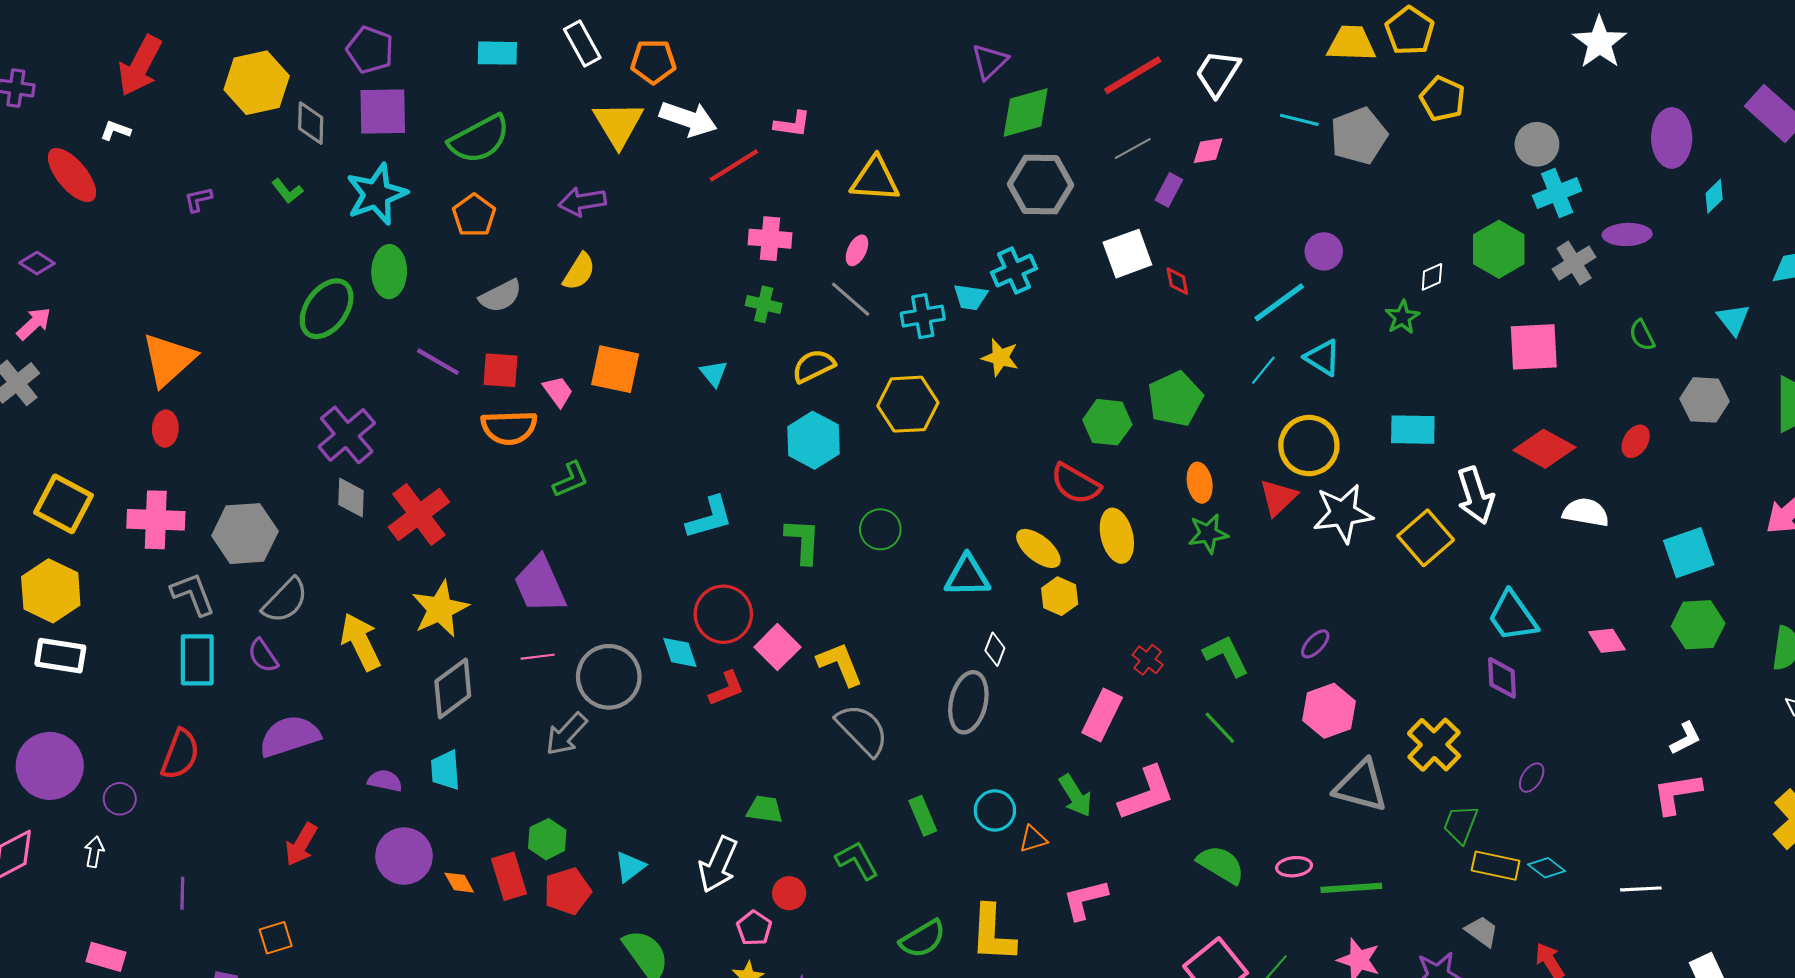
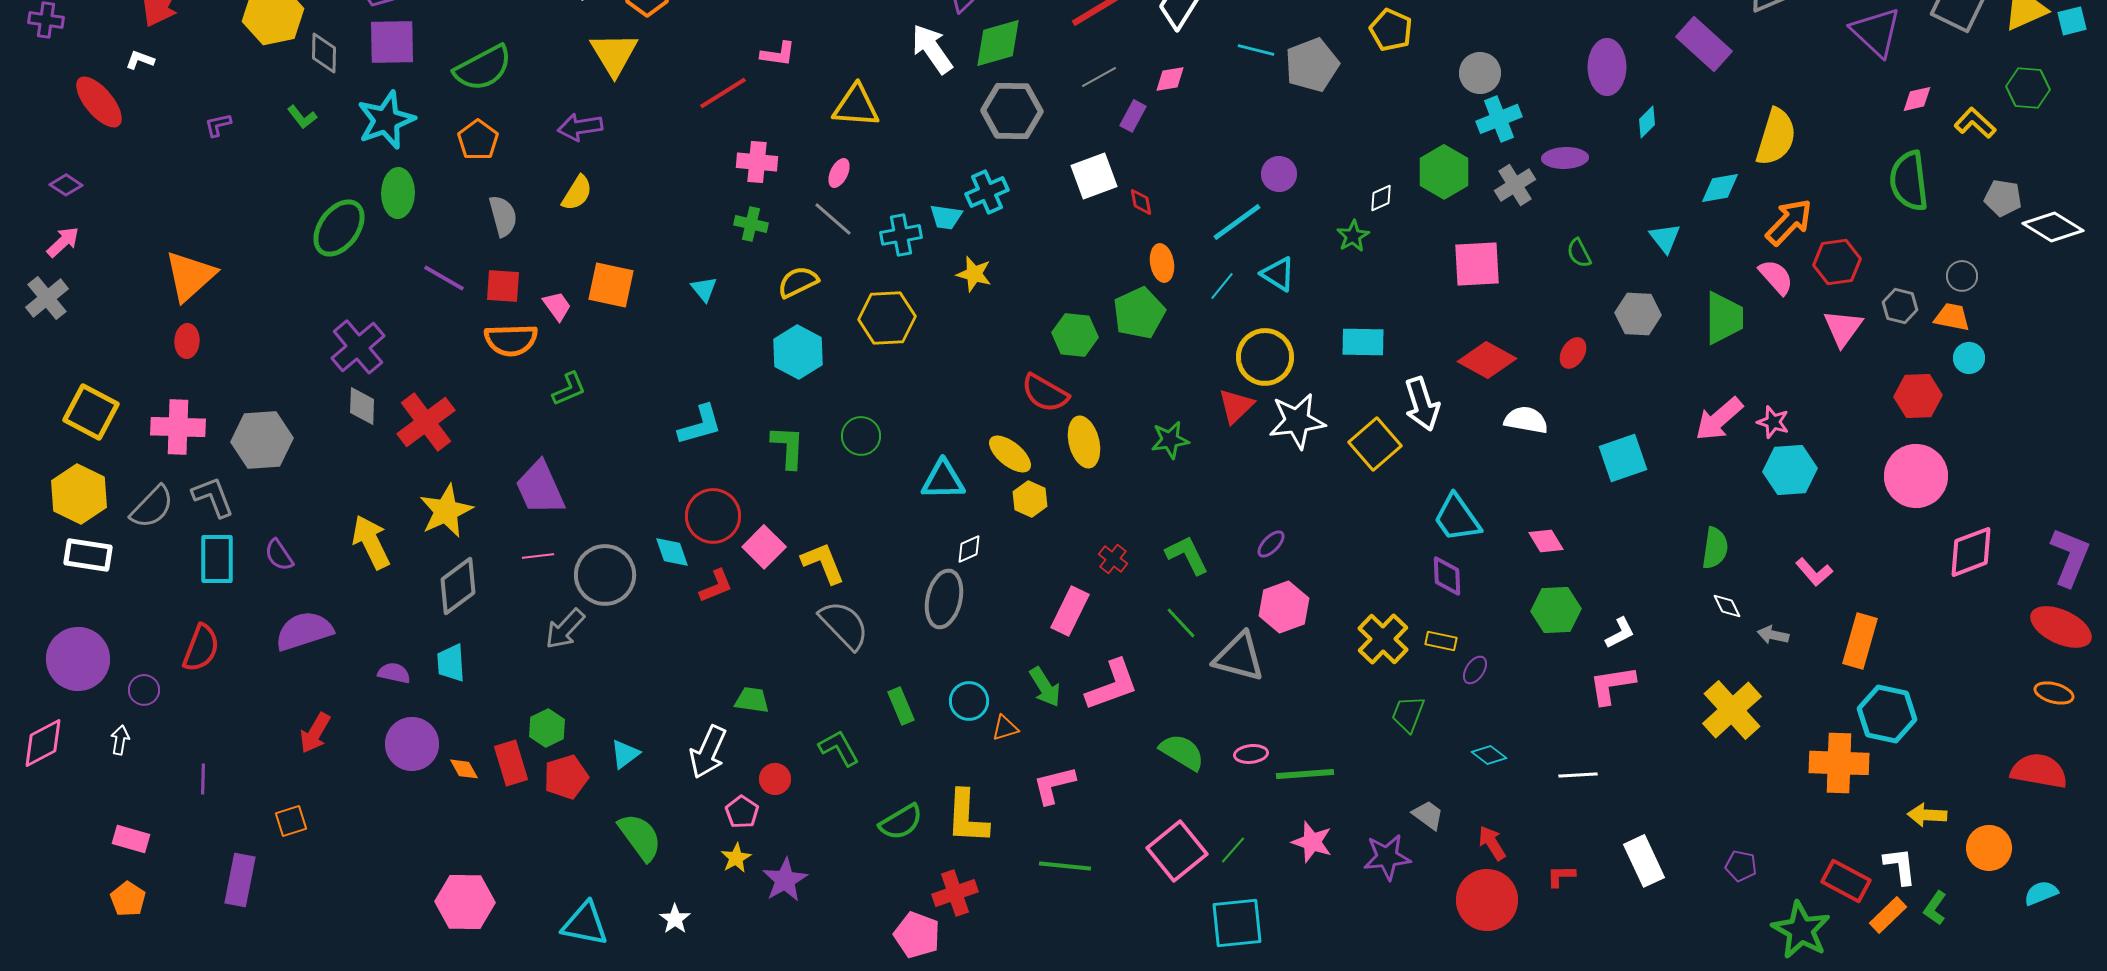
white arrow: (688, 119) -> (932, 49), moved, turned -144
gray semicircle: (501, 296) -> (503, 216), turned -78
orange ellipse: (1200, 483) -> (1162, 263), moved
gray semicircle: (285, 600) -> (152, 507), moved
green hexagon: (1698, 625) -> (1556, 610), moved
white diamond: (995, 649) -> (969, 549), turned 44
gray triangle: (1361, 786) -> (1239, 657), moved
yellow rectangle: (1496, 866) -> (1441, 641), moved, size x0.7

